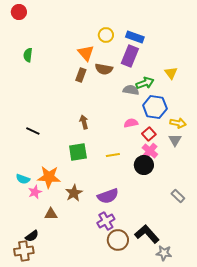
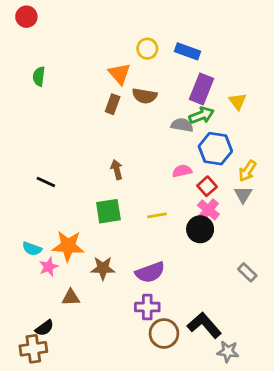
purple rectangle: (130, 56) -> (201, 89), moved
yellow arrow: (178, 123) -> (247, 171), turned 112
brown star: (74, 193) -> (103, 268), turned 30
purple cross: (106, 221) -> (147, 307), turned 30

